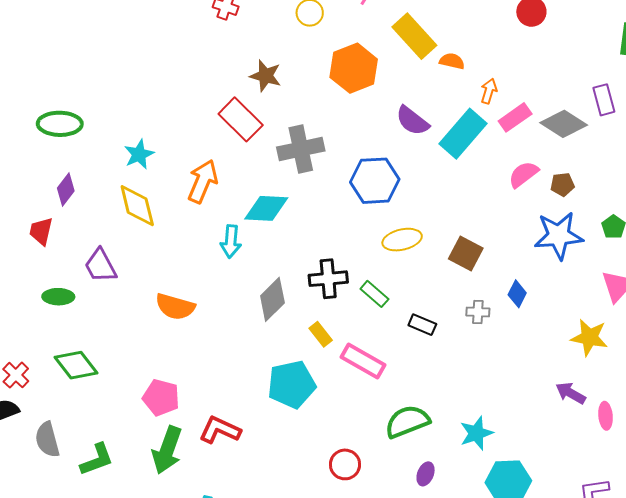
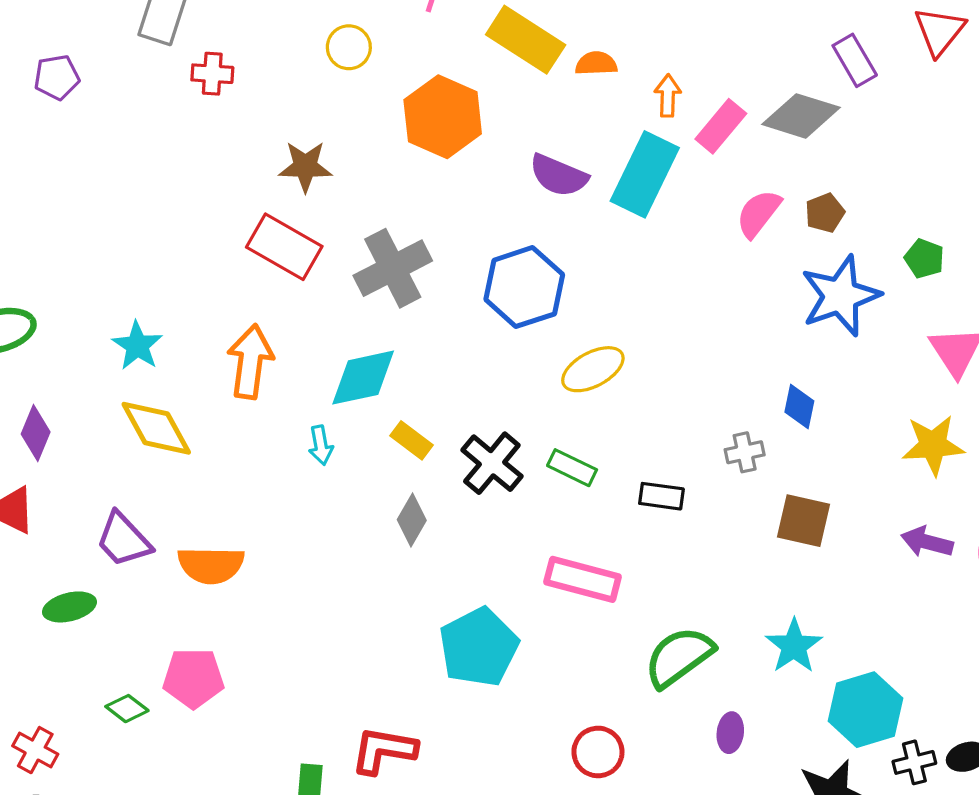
cyan arrow: (231, 241) -> (321, 445), size x0.7
brown square: (466, 253) -> (803, 521), moved
black cross: (328, 279) -> (492, 463), turned -30
gray diamond: (272, 299) -> (412, 520), size x0.7
orange semicircle: (175, 307) -> (211, 565), moved
yellow rectangle: (321, 334) -> (411, 440), moved
green diamond: (76, 365) -> (127, 709), size x0.6
pink pentagon: (161, 398) -> (193, 678), moved

